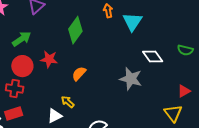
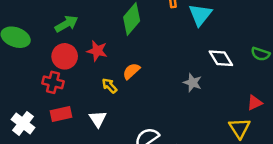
gray star: (131, 79) -> (193, 83), size x0.7
yellow arrow: (68, 102) -> (109, 86), moved
red rectangle: (14, 113) -> (61, 114), moved
white triangle: (55, 116) -> (98, 119), turned -42

